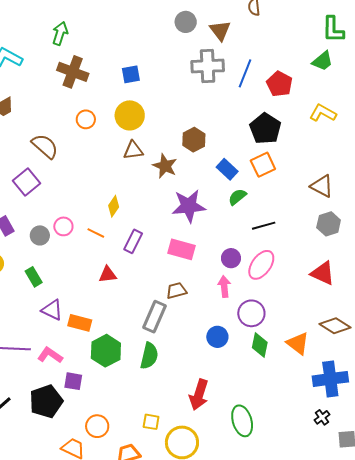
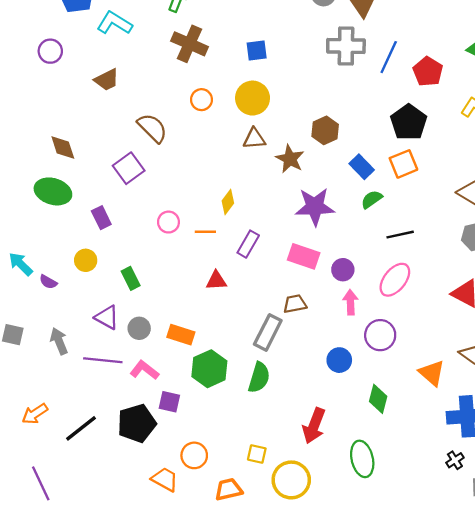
orange line: (96, 233) -> (205, 232), turned -30
gray circle: (40, 235) -> (139, 328), moved
purple circle: (231, 258) -> (343, 270), moved
purple triangle: (52, 310) -> (107, 317), moved
green diamond: (260, 345) -> (378, 399), moved

